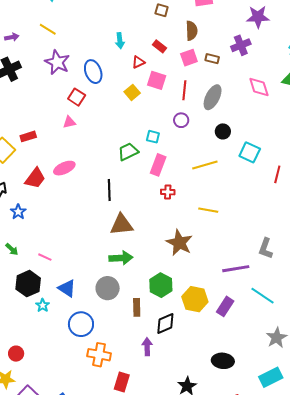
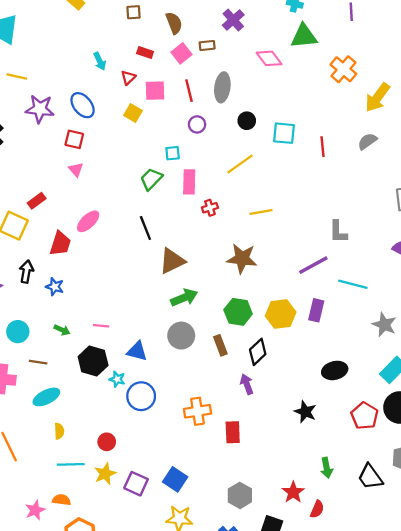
pink triangle: (69, 122) -> (76, 170), turned -40
blue circle: (81, 324) -> (141, 396), moved

